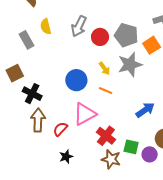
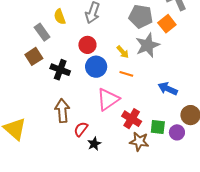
red circle: (100, 37) -> (87, 45), moved
brown square: (15, 73) -> (34, 56), moved
black cross: (32, 94) -> (60, 70), moved
blue arrow: (145, 110) -> (168, 89), turned -114
red semicircle: (60, 129) -> (81, 129), moved

